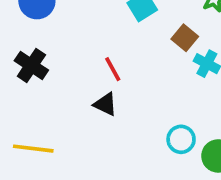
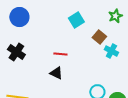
red line: (113, 69) -> (60, 54), turned -56

